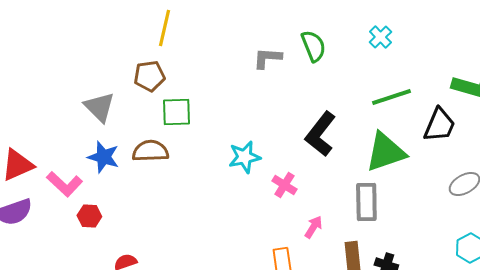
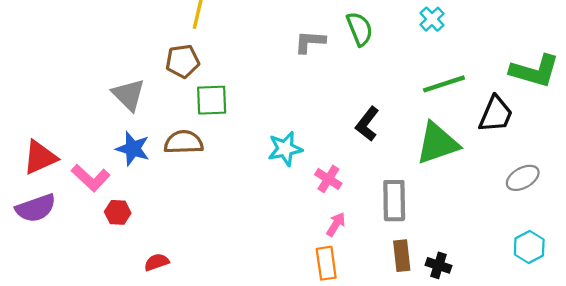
black L-shape: (320, 134) -> (367, 124), size x0.7
gray rectangle: (366, 202) -> (394, 201), moved
pink arrow: (313, 227) -> (336, 224), moved

